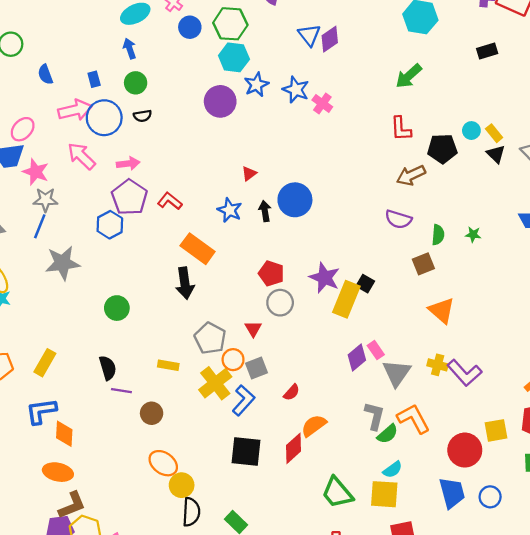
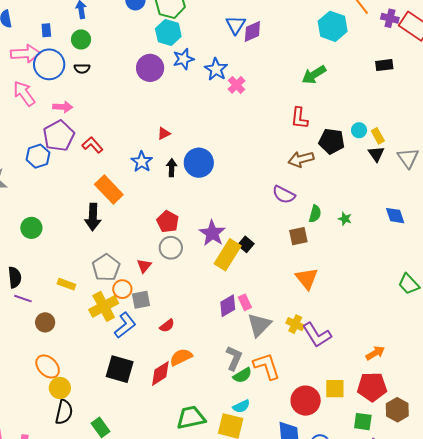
green trapezoid: (337, 493) -> (191, 418), turned 108

